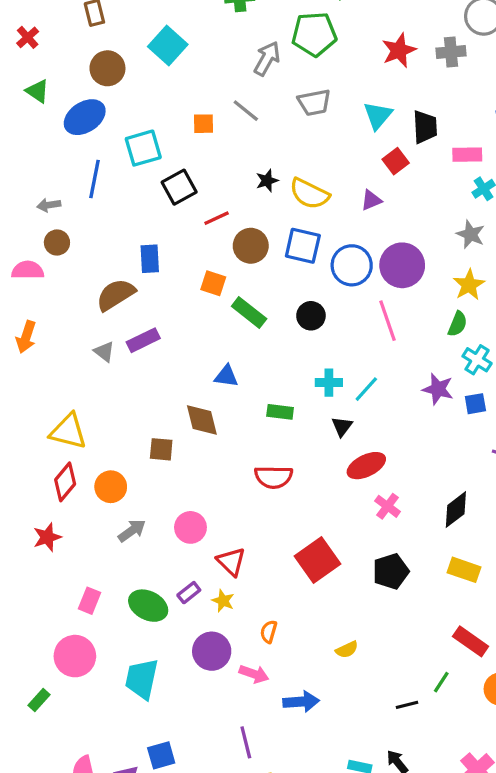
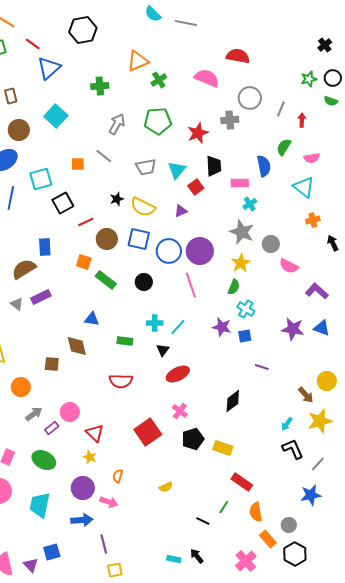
green pentagon: (314, 34) -> (158, 121), moved
red star: (399, 50) -> (198, 133), moved
gray trapezoid: (314, 102) -> (146, 167), moved
cyan triangle: (378, 116) -> (177, 170), moved
gray star: (471, 234) -> (242, 232), size x1.4
pink cross: (388, 506) -> (180, 411), moved
yellow rectangle: (464, 570) -> (223, 448), moved
purple rectangle: (189, 593) -> (52, 428), moved
blue arrow: (301, 702) -> (82, 520), moved
black line: (407, 705) -> (203, 521), turned 40

